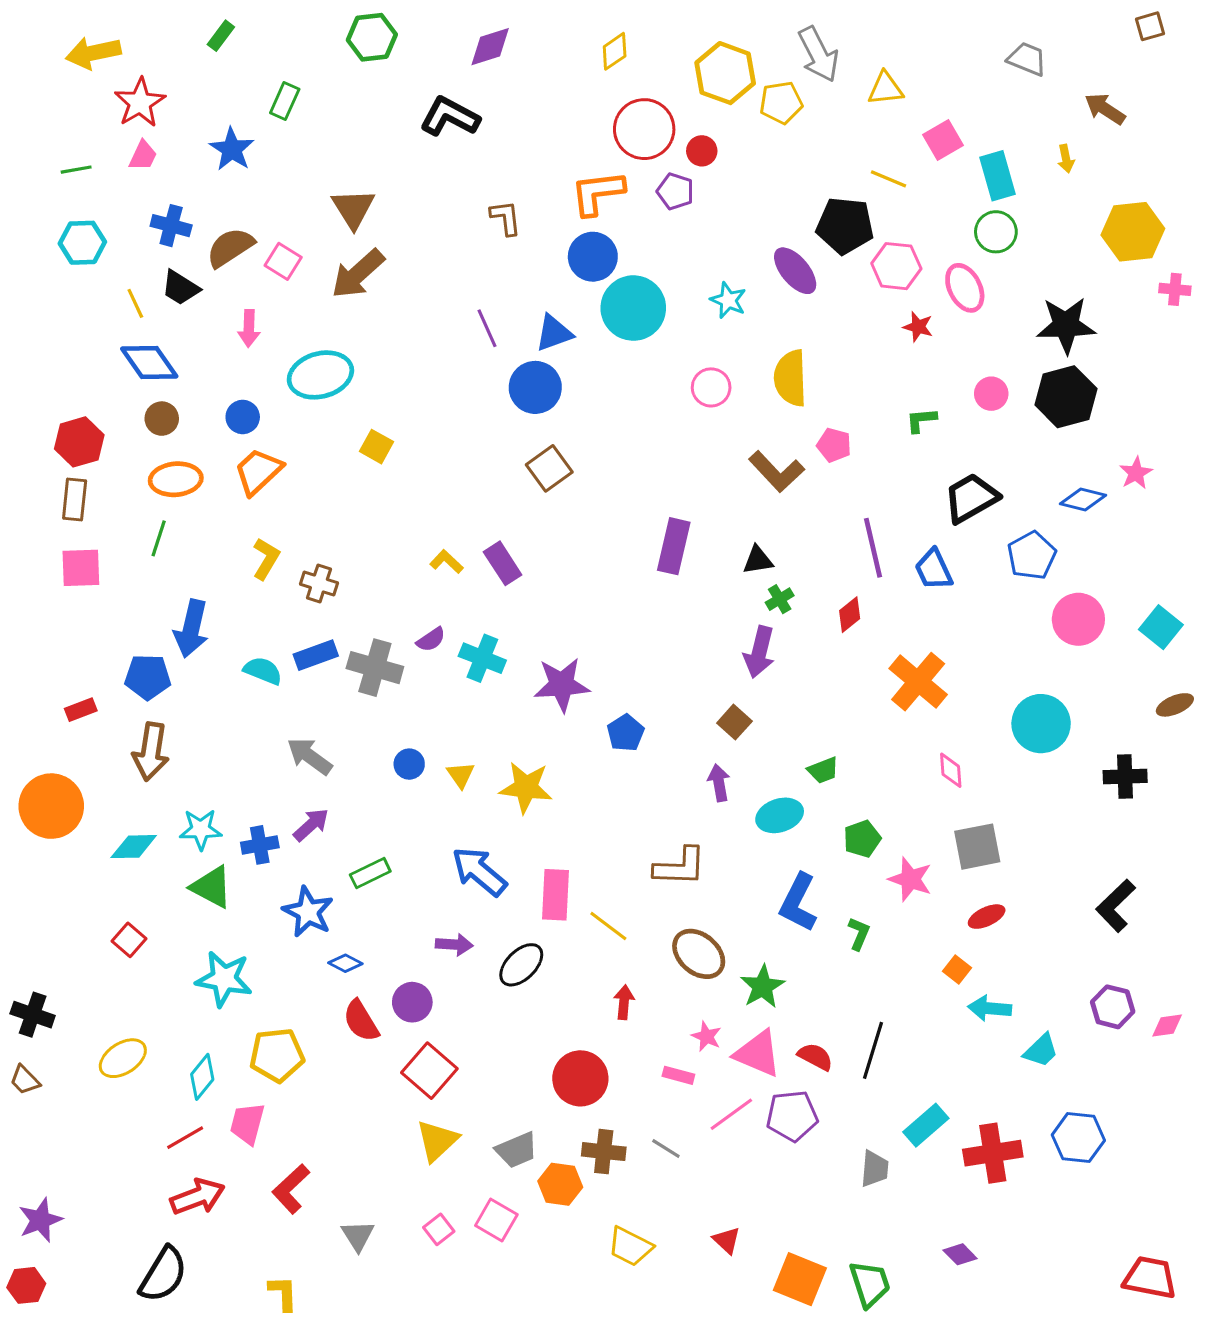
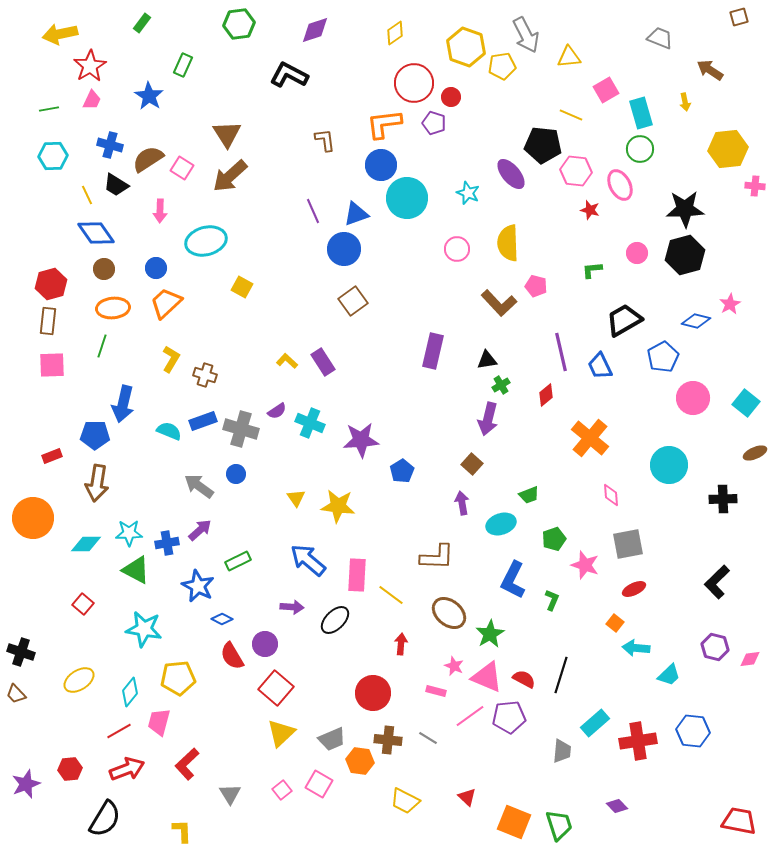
blue circle: (409, 764) -> (236, 474), moved
red hexagon: (26, 1285) -> (70, 769), moved

